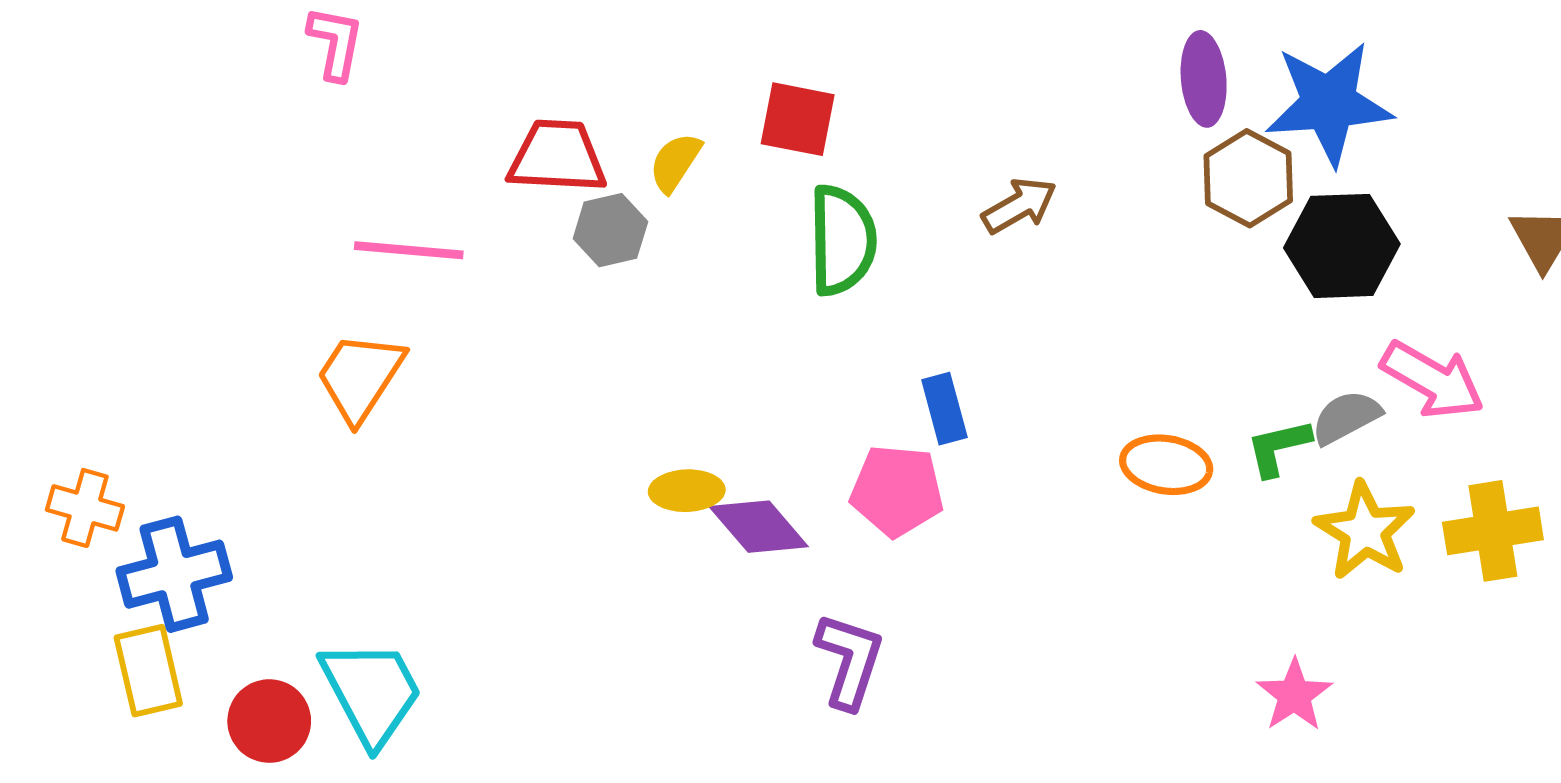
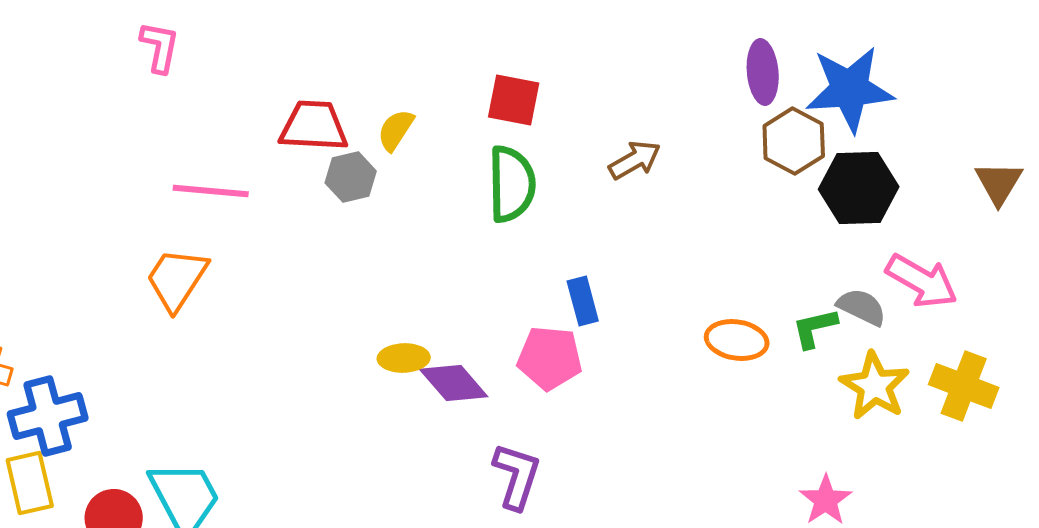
red square: (798, 119) -> (514, 100), moved
gray semicircle: (1346, 417) -> (862, 307), turned 54
yellow cross: (1493, 531) -> (964, 386), turned 30

